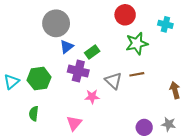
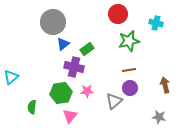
green hexagon: (39, 79) -> (61, 93), moved
gray triangle: (113, 81) -> (114, 101), moved, turned 36
purple circle: (144, 127) -> (130, 88), moved

